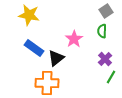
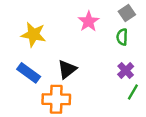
yellow star: (29, 15) -> (33, 35), moved
pink star: (74, 39) -> (89, 21), moved
blue rectangle: (34, 48) -> (29, 73), moved

